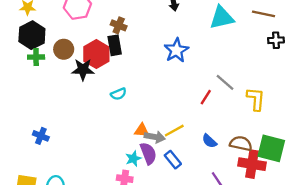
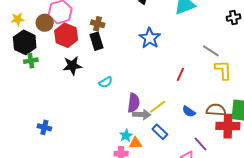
brown circle: (64, 49) -> (45, 23), moved
red hexagon: (96, 54) -> (66, 35), moved
gray line: (225, 82) -> (211, 51), moved
orange triangle: (142, 130) -> (135, 143), moved
purple semicircle: (148, 153) -> (134, 103), moved, turned 36

